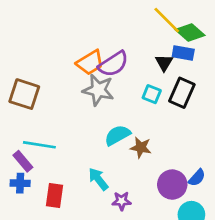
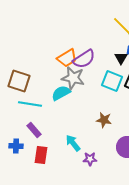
cyan square: (152, 94) -> (112, 81), size x1.5
cyan semicircle: (117, 135) -> (61, 93), moved
cyan line: (39, 145) -> (30, 104), moved
purple rectangle: (23, 161) -> (34, 130), moved

